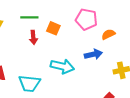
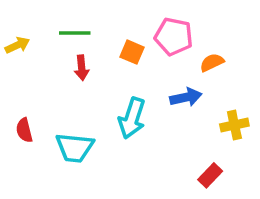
orange square: (53, 28) -> (132, 52), moved
cyan arrow: (62, 66) -> (132, 118), turned 95

